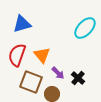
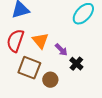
purple arrow: (58, 73) -> (61, 50), moved

